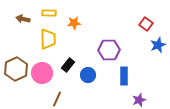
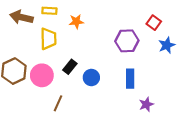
brown arrow: (23, 19) -> (21, 17), size x1.5
purple hexagon: (109, 50) -> (127, 41), moved

